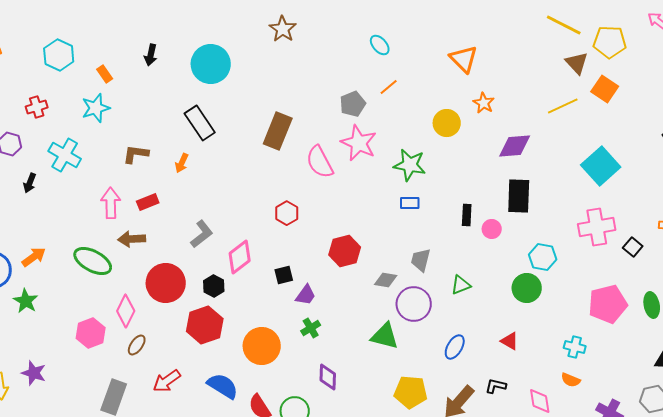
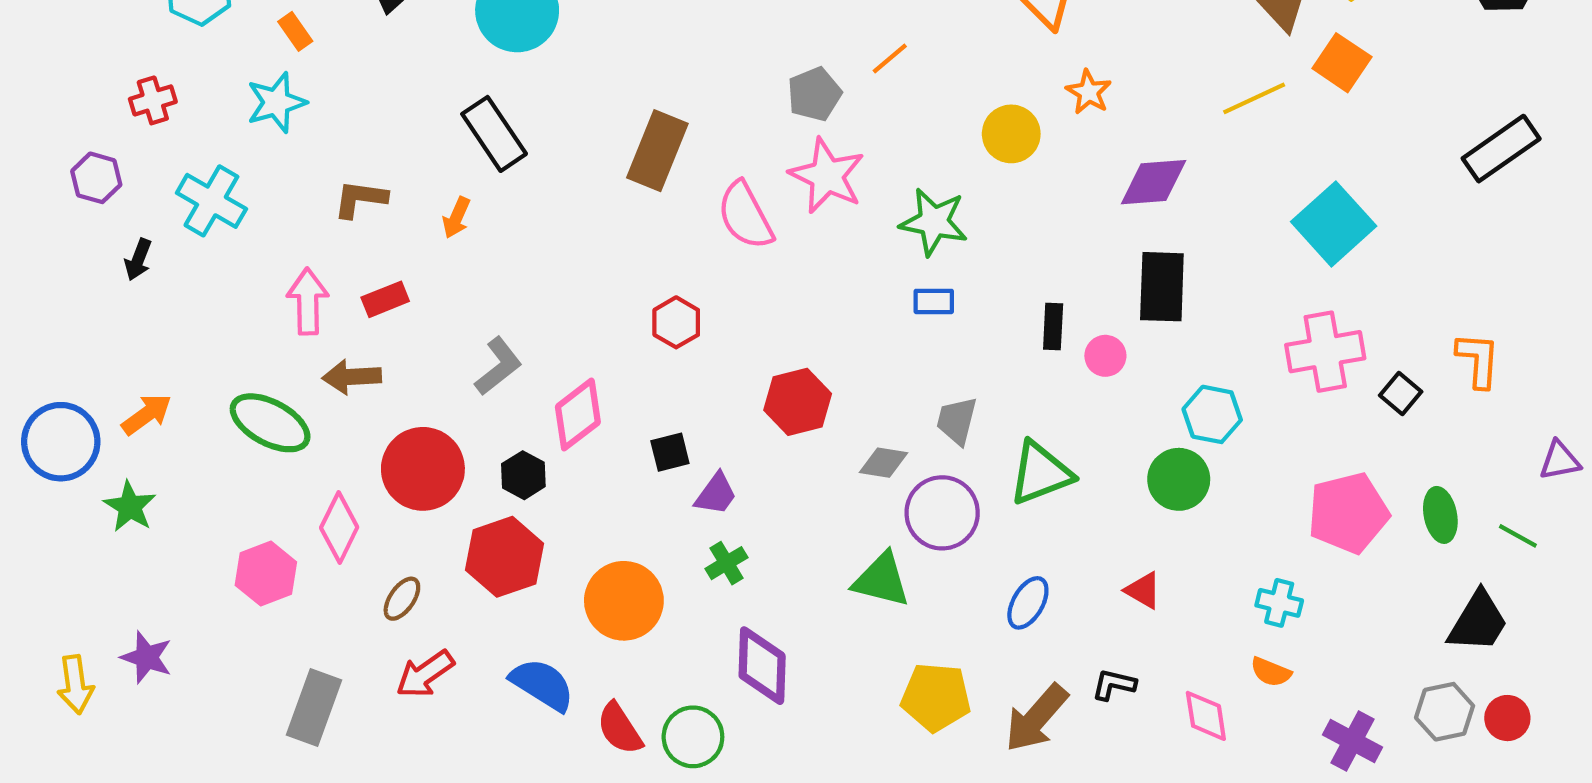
green triangle: (461, 285) -> (1041, 473), size x1.6
brown ellipse: (137, 345) -> (402, 599), moved
purple diamond: (328, 377) -> (762, 666), size x1.4

